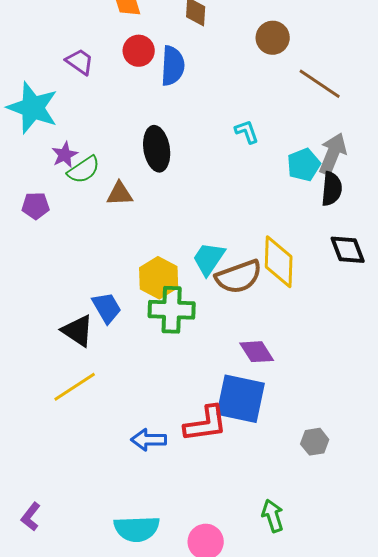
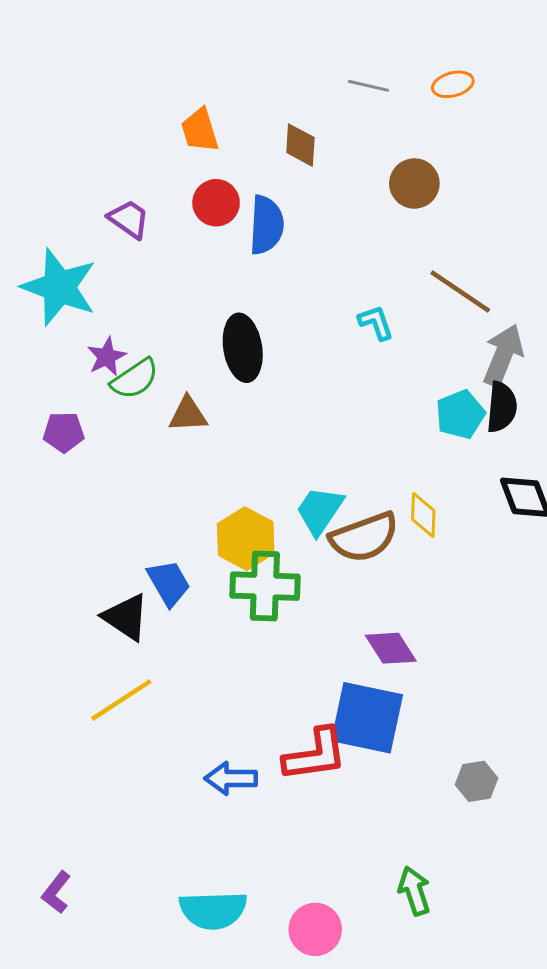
brown line: (320, 84) -> (460, 292), moved
cyan pentagon: (304, 165) -> (460, 414), moved
yellow diamond: (279, 262) -> (423, 515), size x0.6

